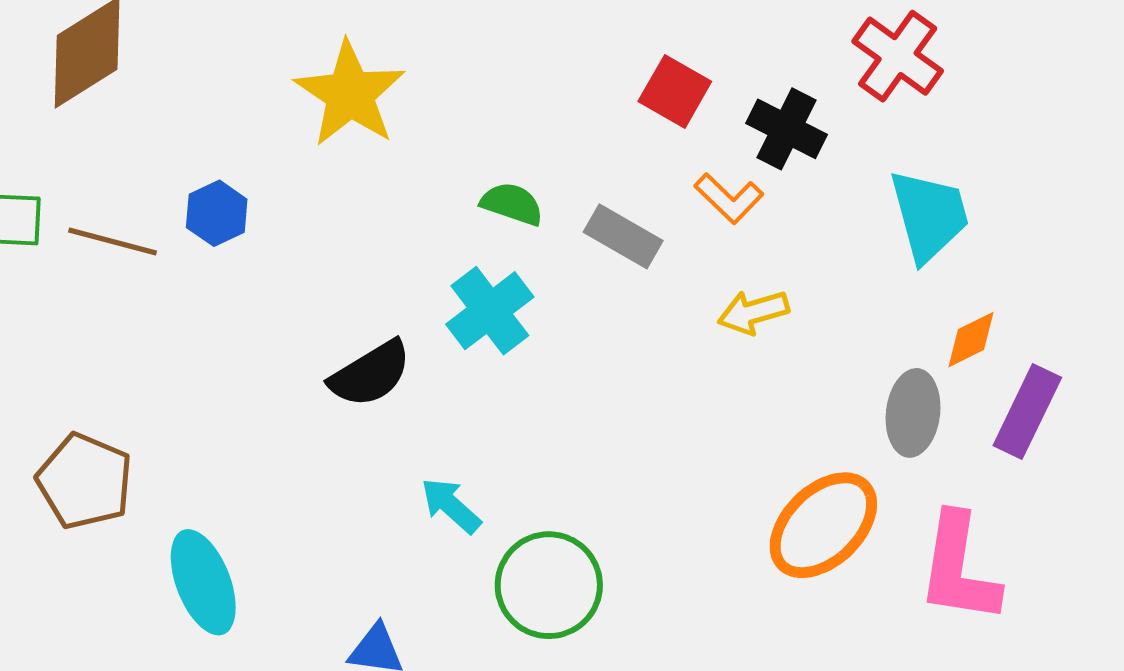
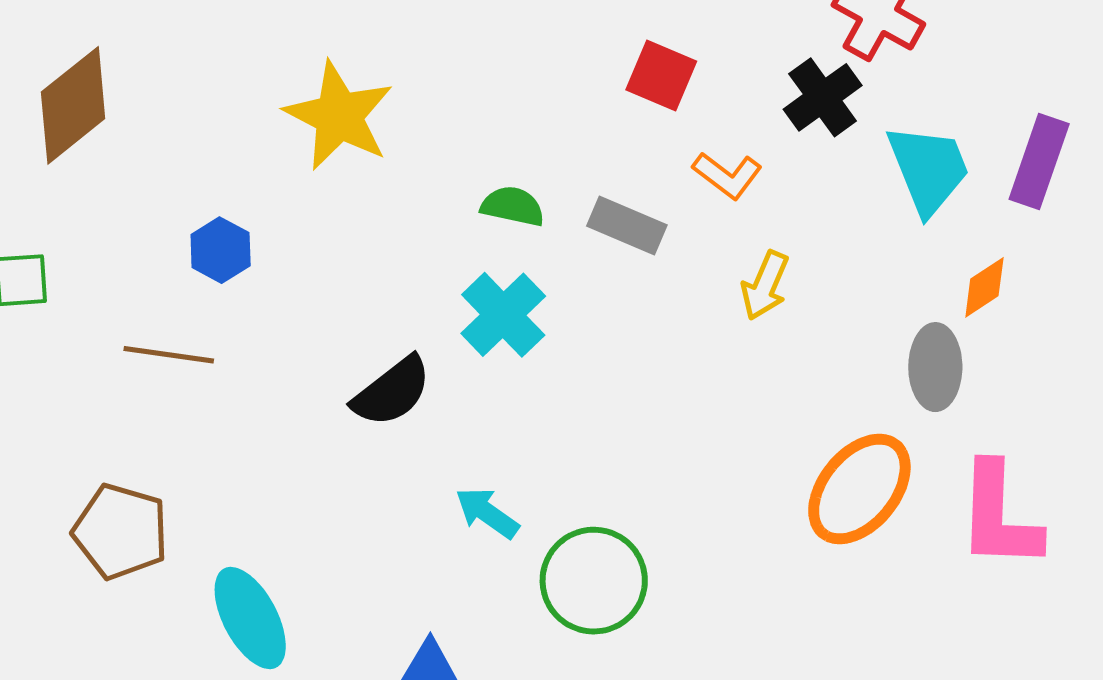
black cross: (787, 129) -> (823, 97), moved, turned 34
brown line: (113, 242) -> (169, 355), moved
yellow arrow: (753, 312) -> (765, 286), turned -44
purple rectangle: (1027, 411) -> (1039, 162), moved

